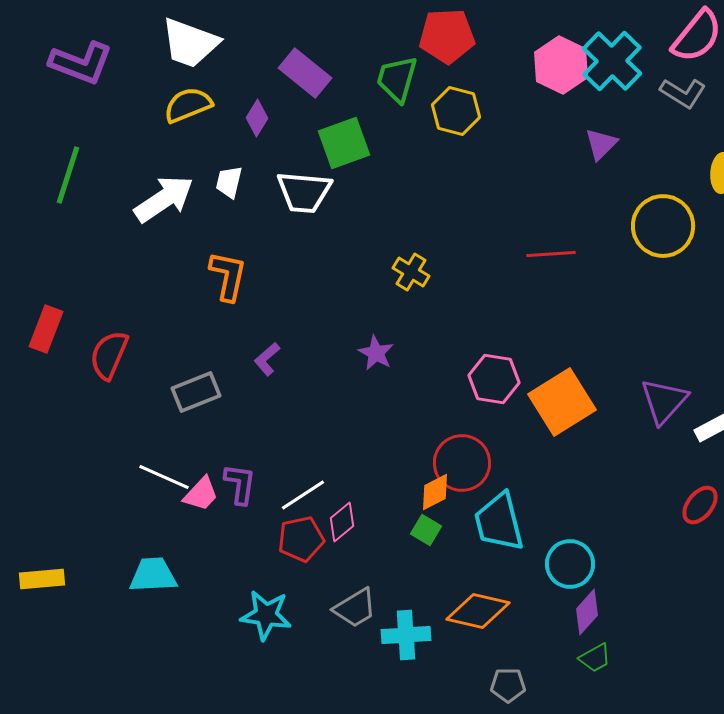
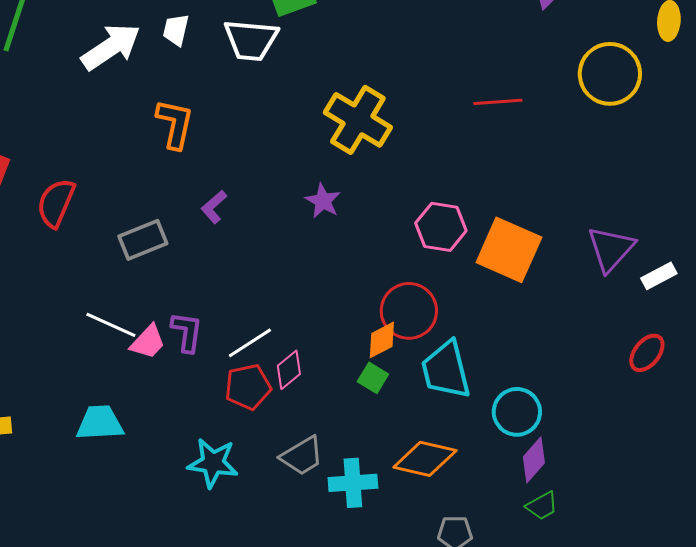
yellow cross: (411, 272) -> (358, 120), size x1.8
orange square: (562, 402) -> (509, 250), turned -34

